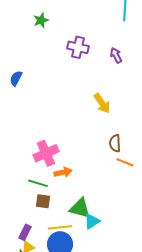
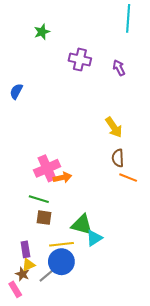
yellow arrow: (102, 103) -> (114, 127), moved
orange arrow: (63, 172) -> (62, 178), moved
purple rectangle: (25, 232) -> (25, 249), turned -35

